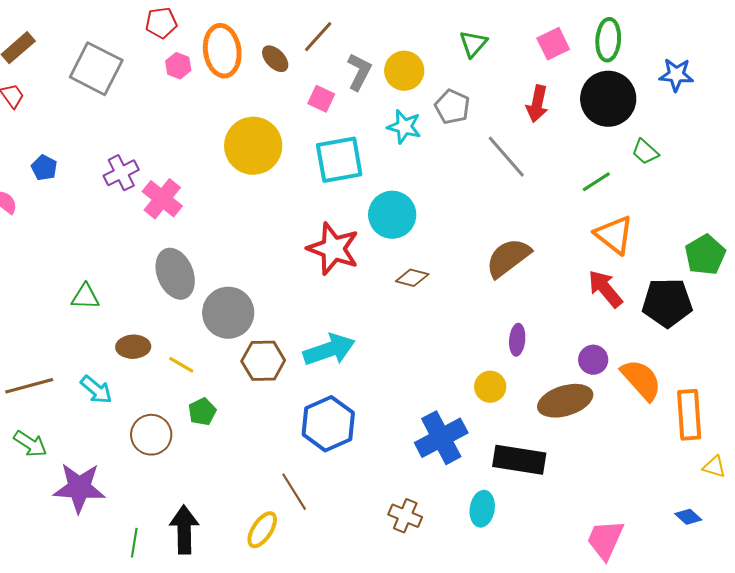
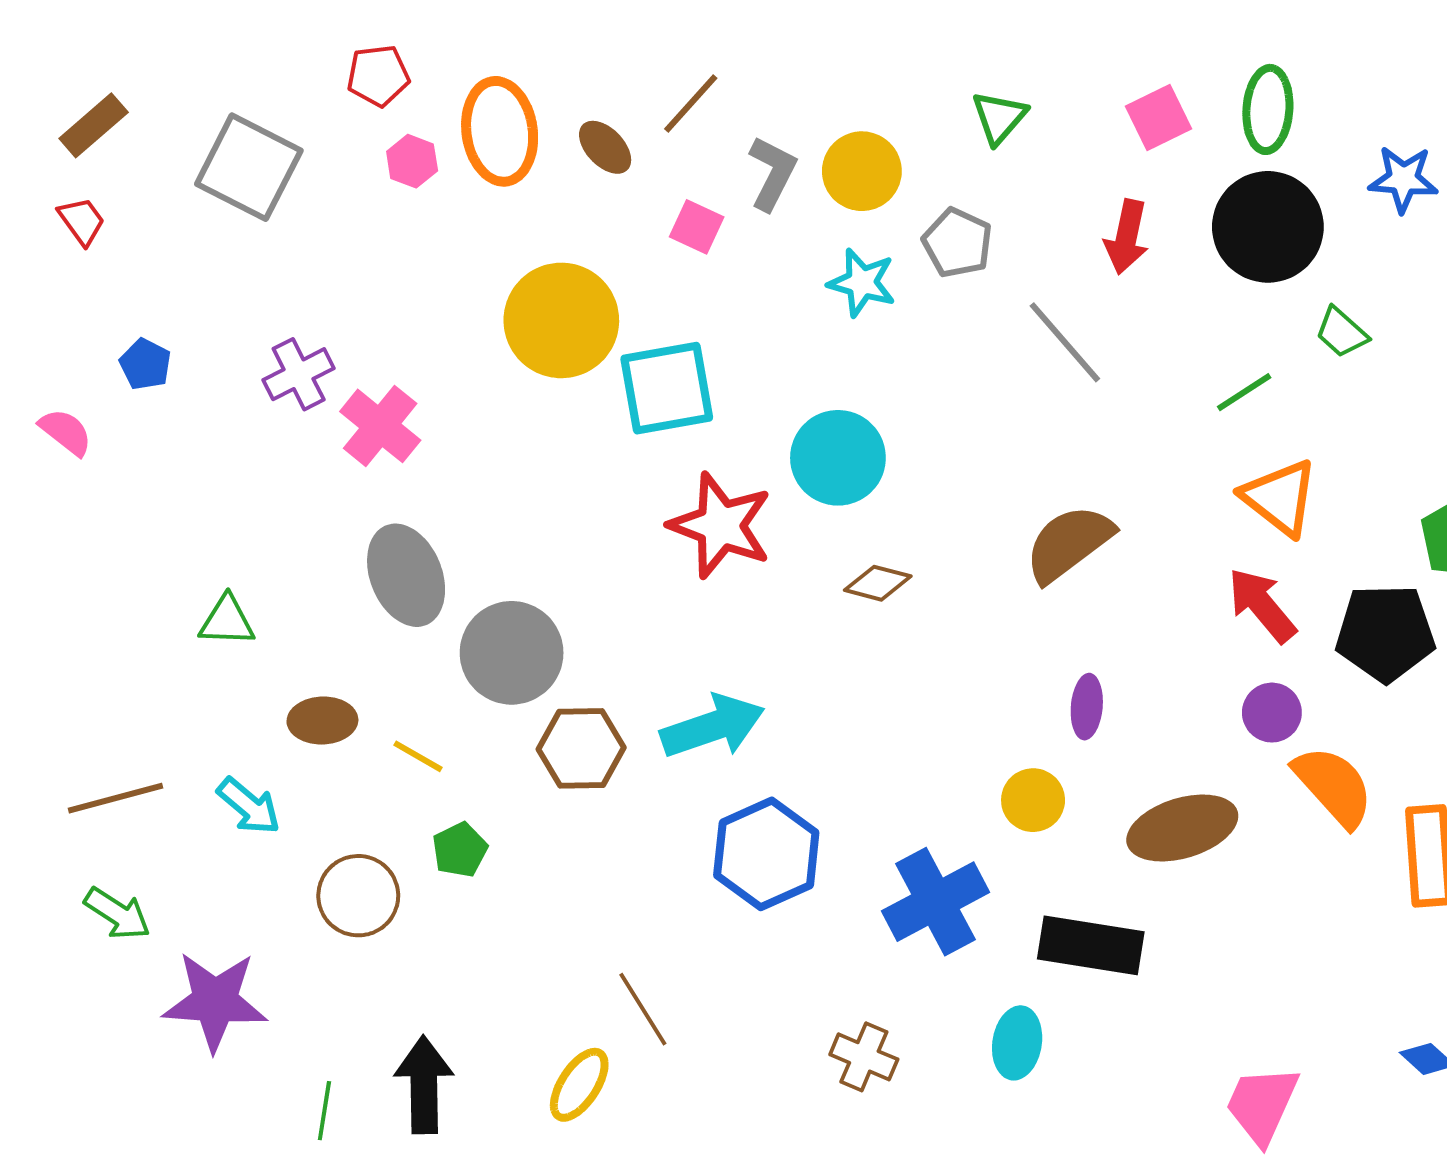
cyan square: (339, 160) -> (667, 388), moved
purple circle: (593, 360) -> (1272, 713), moved
blue hexagon: (328, 424) -> (766, 854), moved

